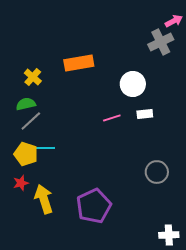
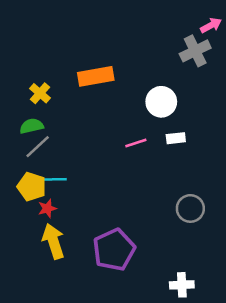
red star: (21, 183) -> (47, 208), moved
white cross: (169, 235) -> (182, 285), moved

